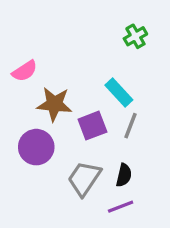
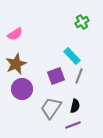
pink semicircle: (25, 71) -> (15, 34), moved
brown star: (54, 104) -> (16, 64), moved, turned -30

